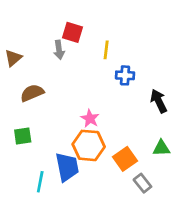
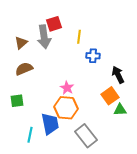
red square: (72, 32) -> (54, 24), turned -35
gray arrow: (59, 50) -> (44, 37), size x1.6
brown triangle: (13, 58) -> (21, 43), moved
orange square: (125, 159) -> (110, 96), moved
gray rectangle: (142, 183) -> (86, 136), moved, size x1.6

